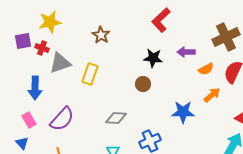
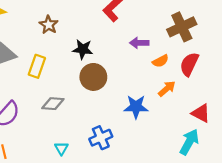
black star: (153, 58) -> (83, 49), moved
brown circle: (143, 84) -> (93, 77), size x1.6
gray diamond: (116, 118) -> (53, 104), moved

